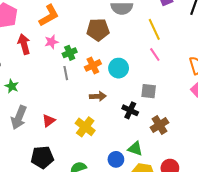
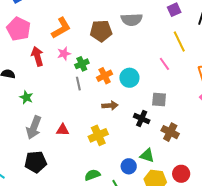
yellow line: (154, 29) -> (179, 42), moved
brown pentagon: (98, 30) -> (101, 31), moved
red triangle: (49, 121) -> (63, 130), turned 40
brown cross: (159, 125) -> (170, 132), turned -30
yellow cross: (85, 127) -> (98, 135), turned 30
black pentagon: (42, 157) -> (36, 162), moved

